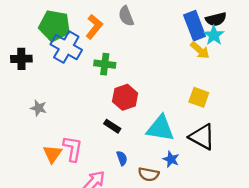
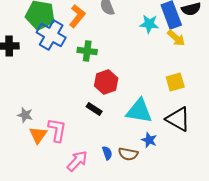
cyan star: (214, 35) -> (149, 24), moved, turned -30
yellow square: (199, 97) -> (175, 82), turned -36
gray star: (38, 108) -> (25, 115), moved
blue semicircle: (122, 158) -> (107, 153), moved

